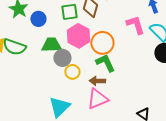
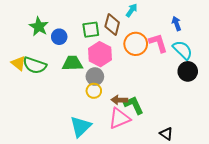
orange circle: (102, 43) -> (136, 44), moved
gray circle: (62, 58) -> (95, 77), moved
green L-shape: (105, 63) -> (134, 105), moved

